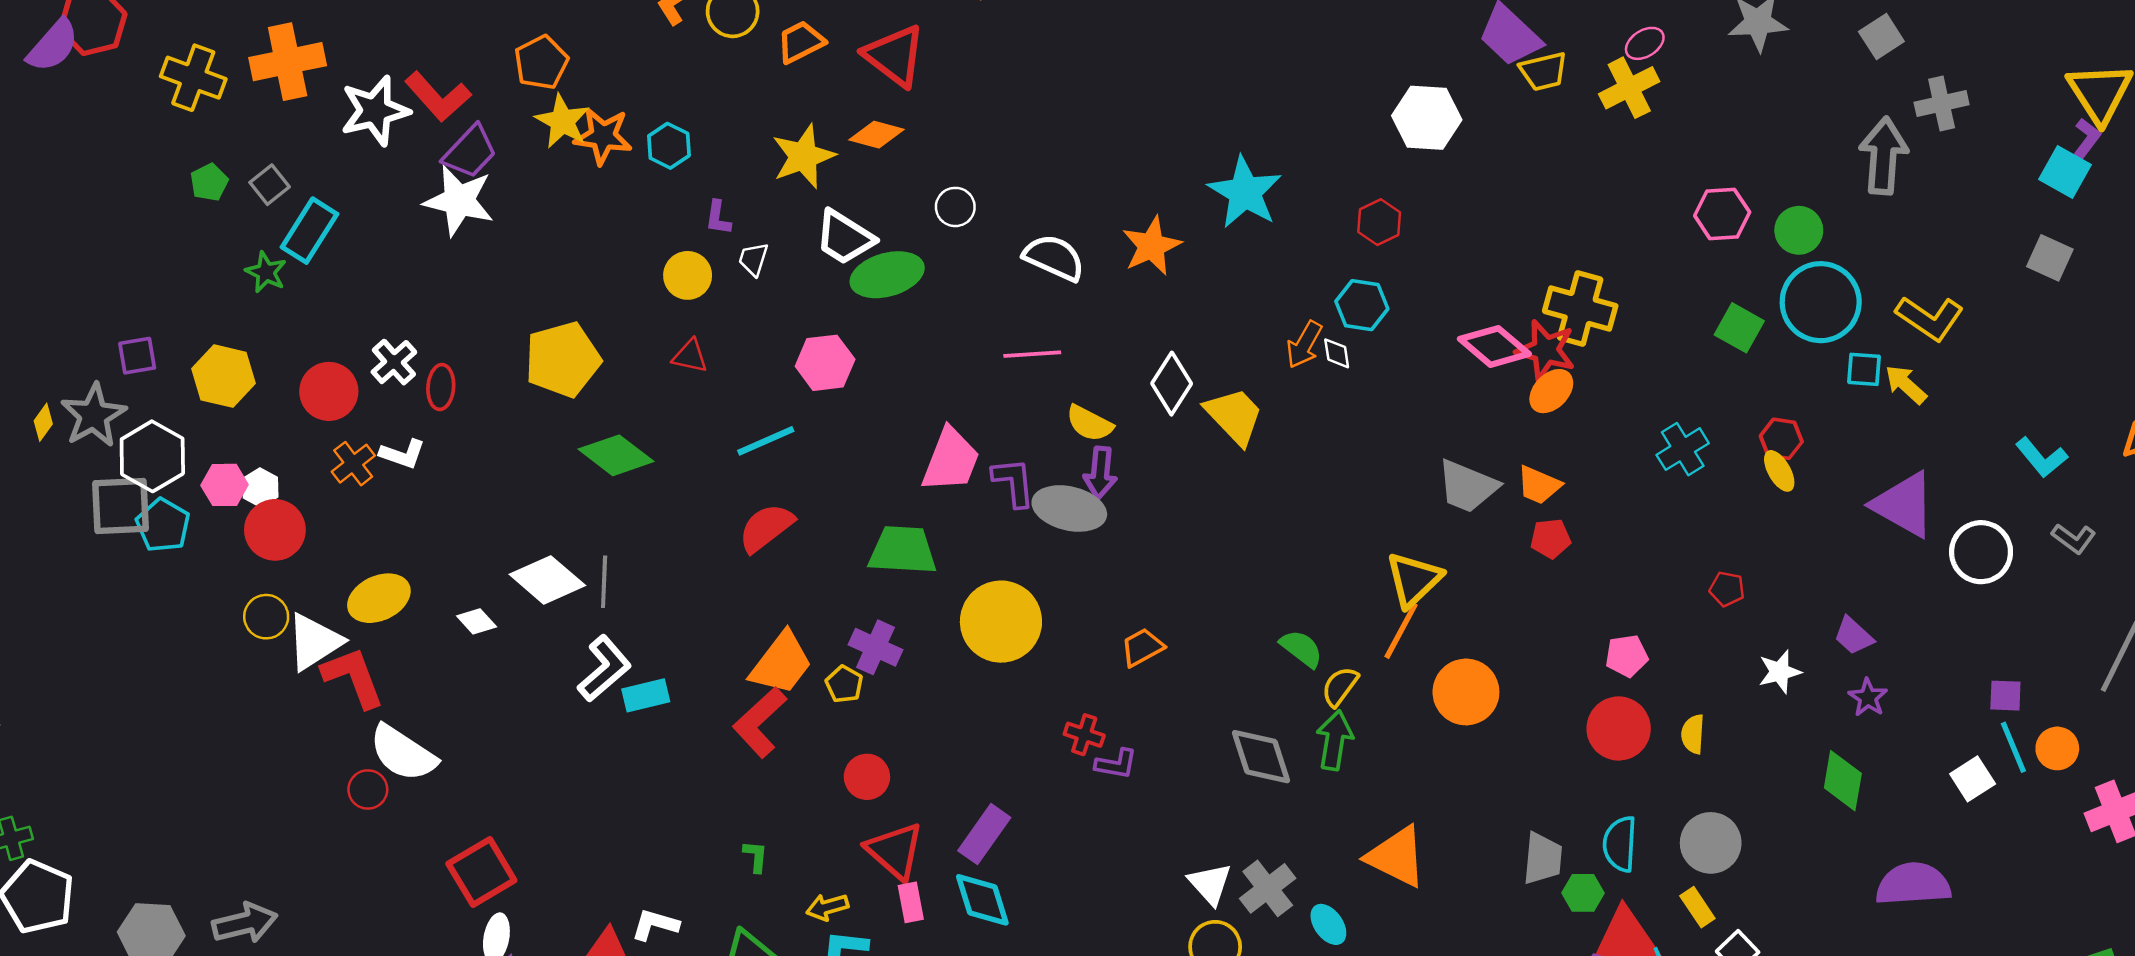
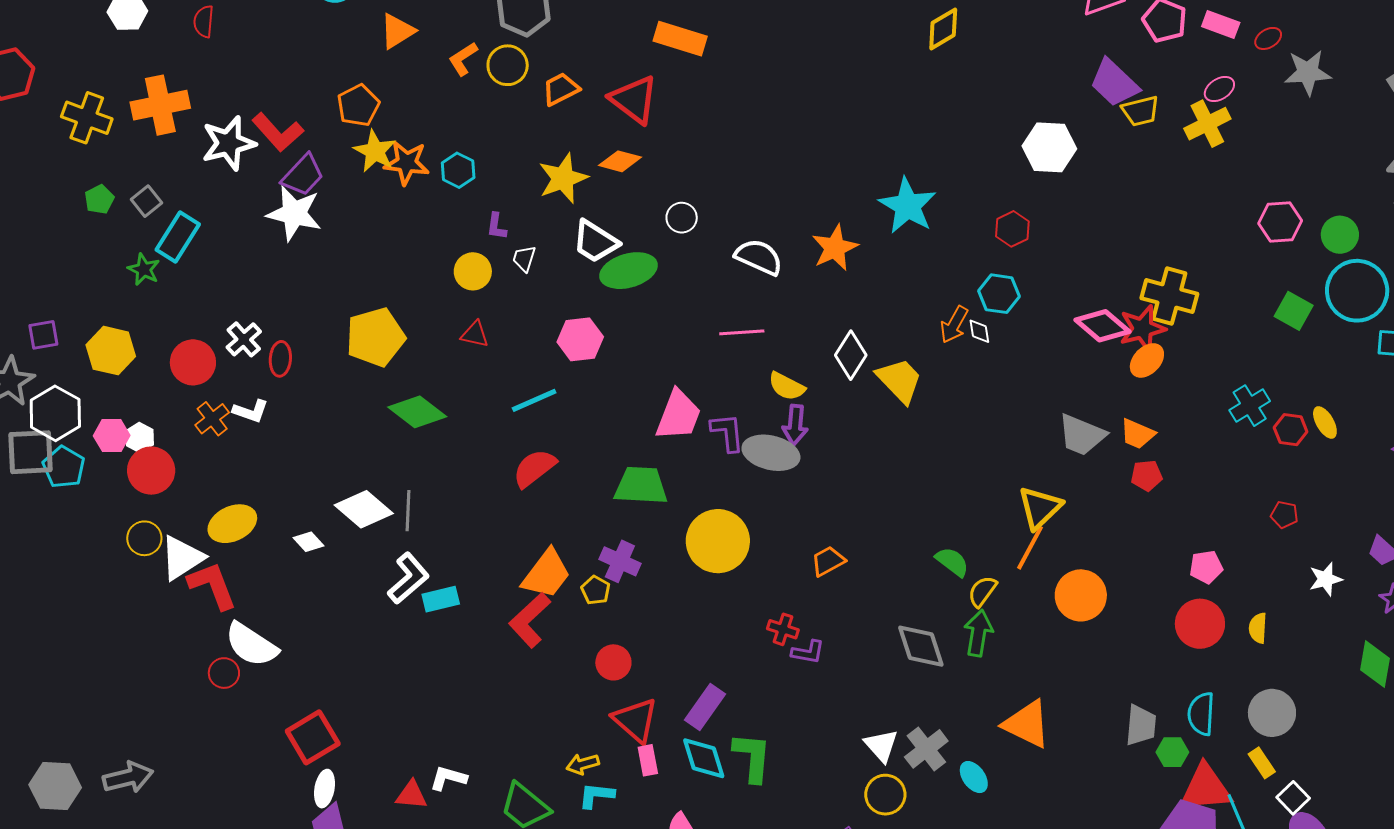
red star: (1546, 350) -> (1142, 328), turned -30
red hexagon: (1781, 439) -> (1291, 430), moved
green L-shape: (756, 856) -> (752, 757), moved, size x2.0

